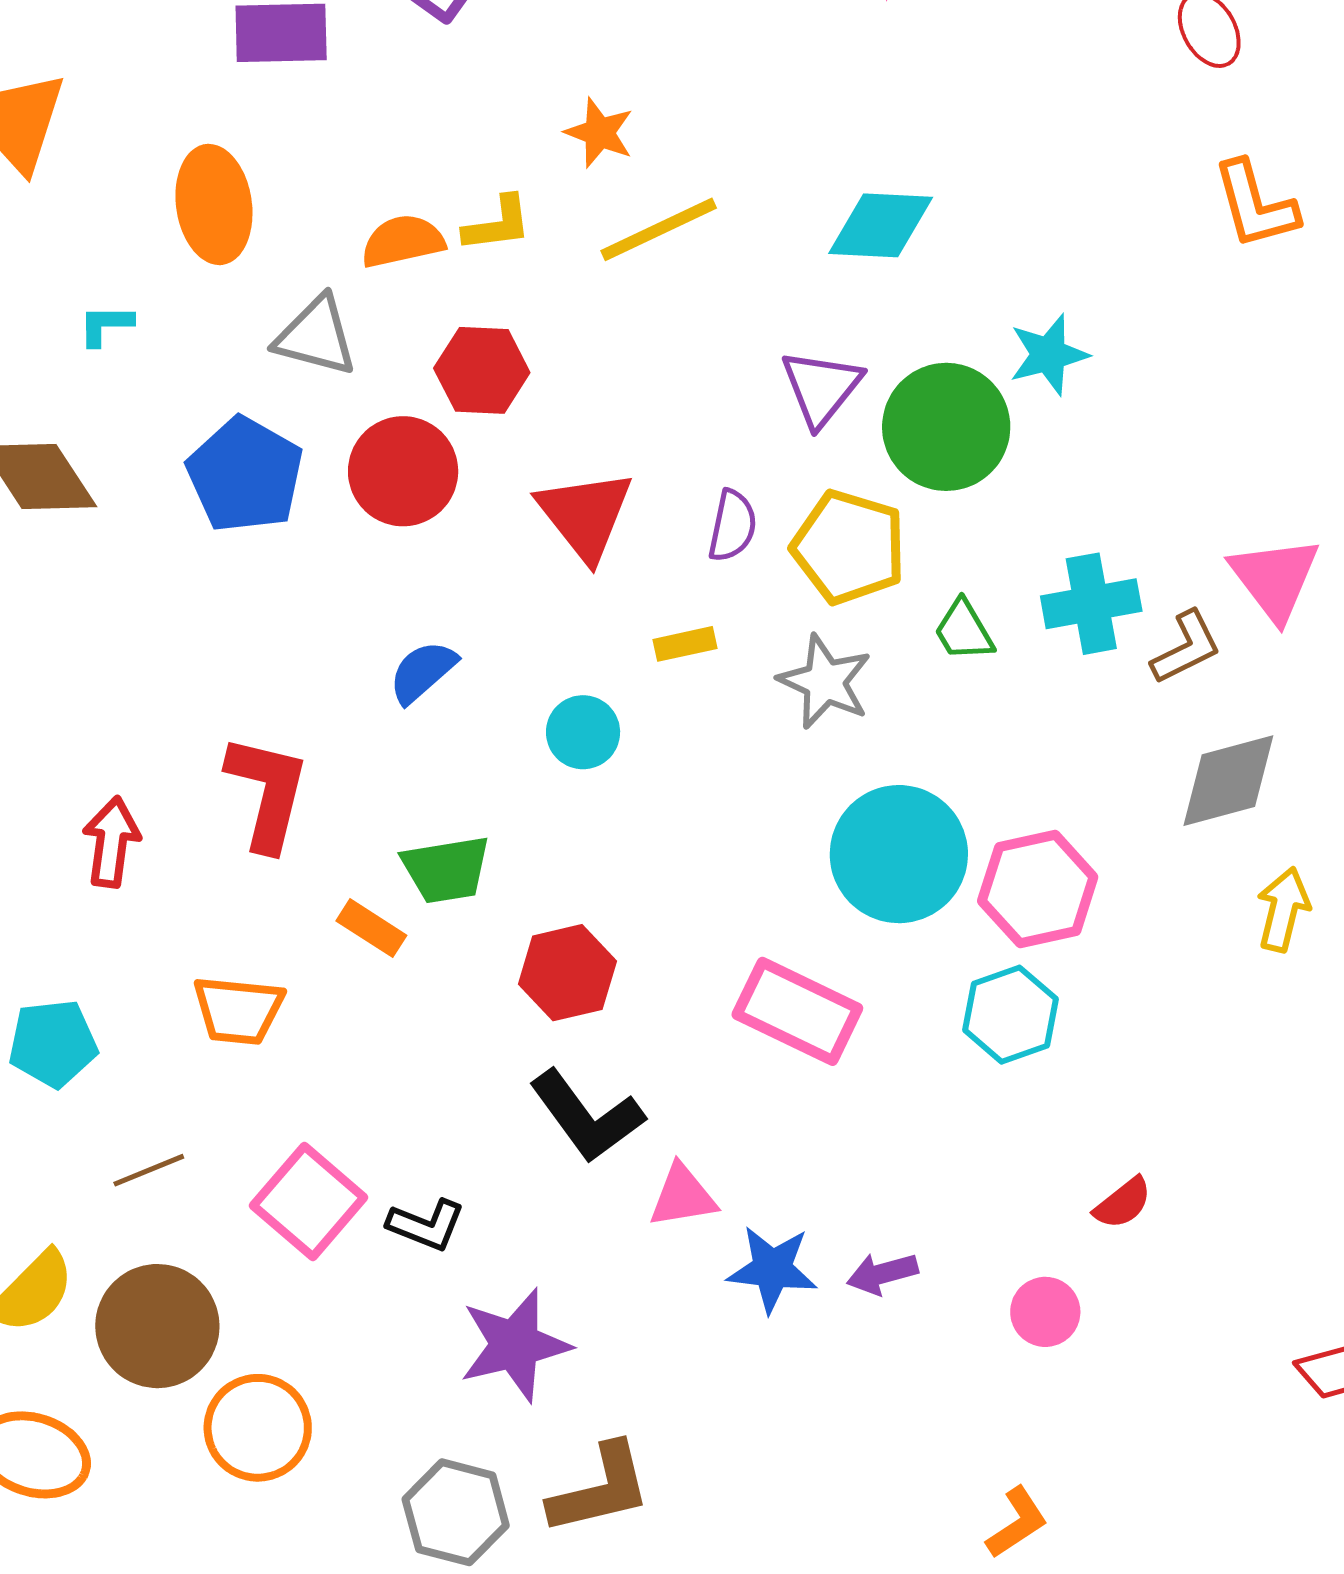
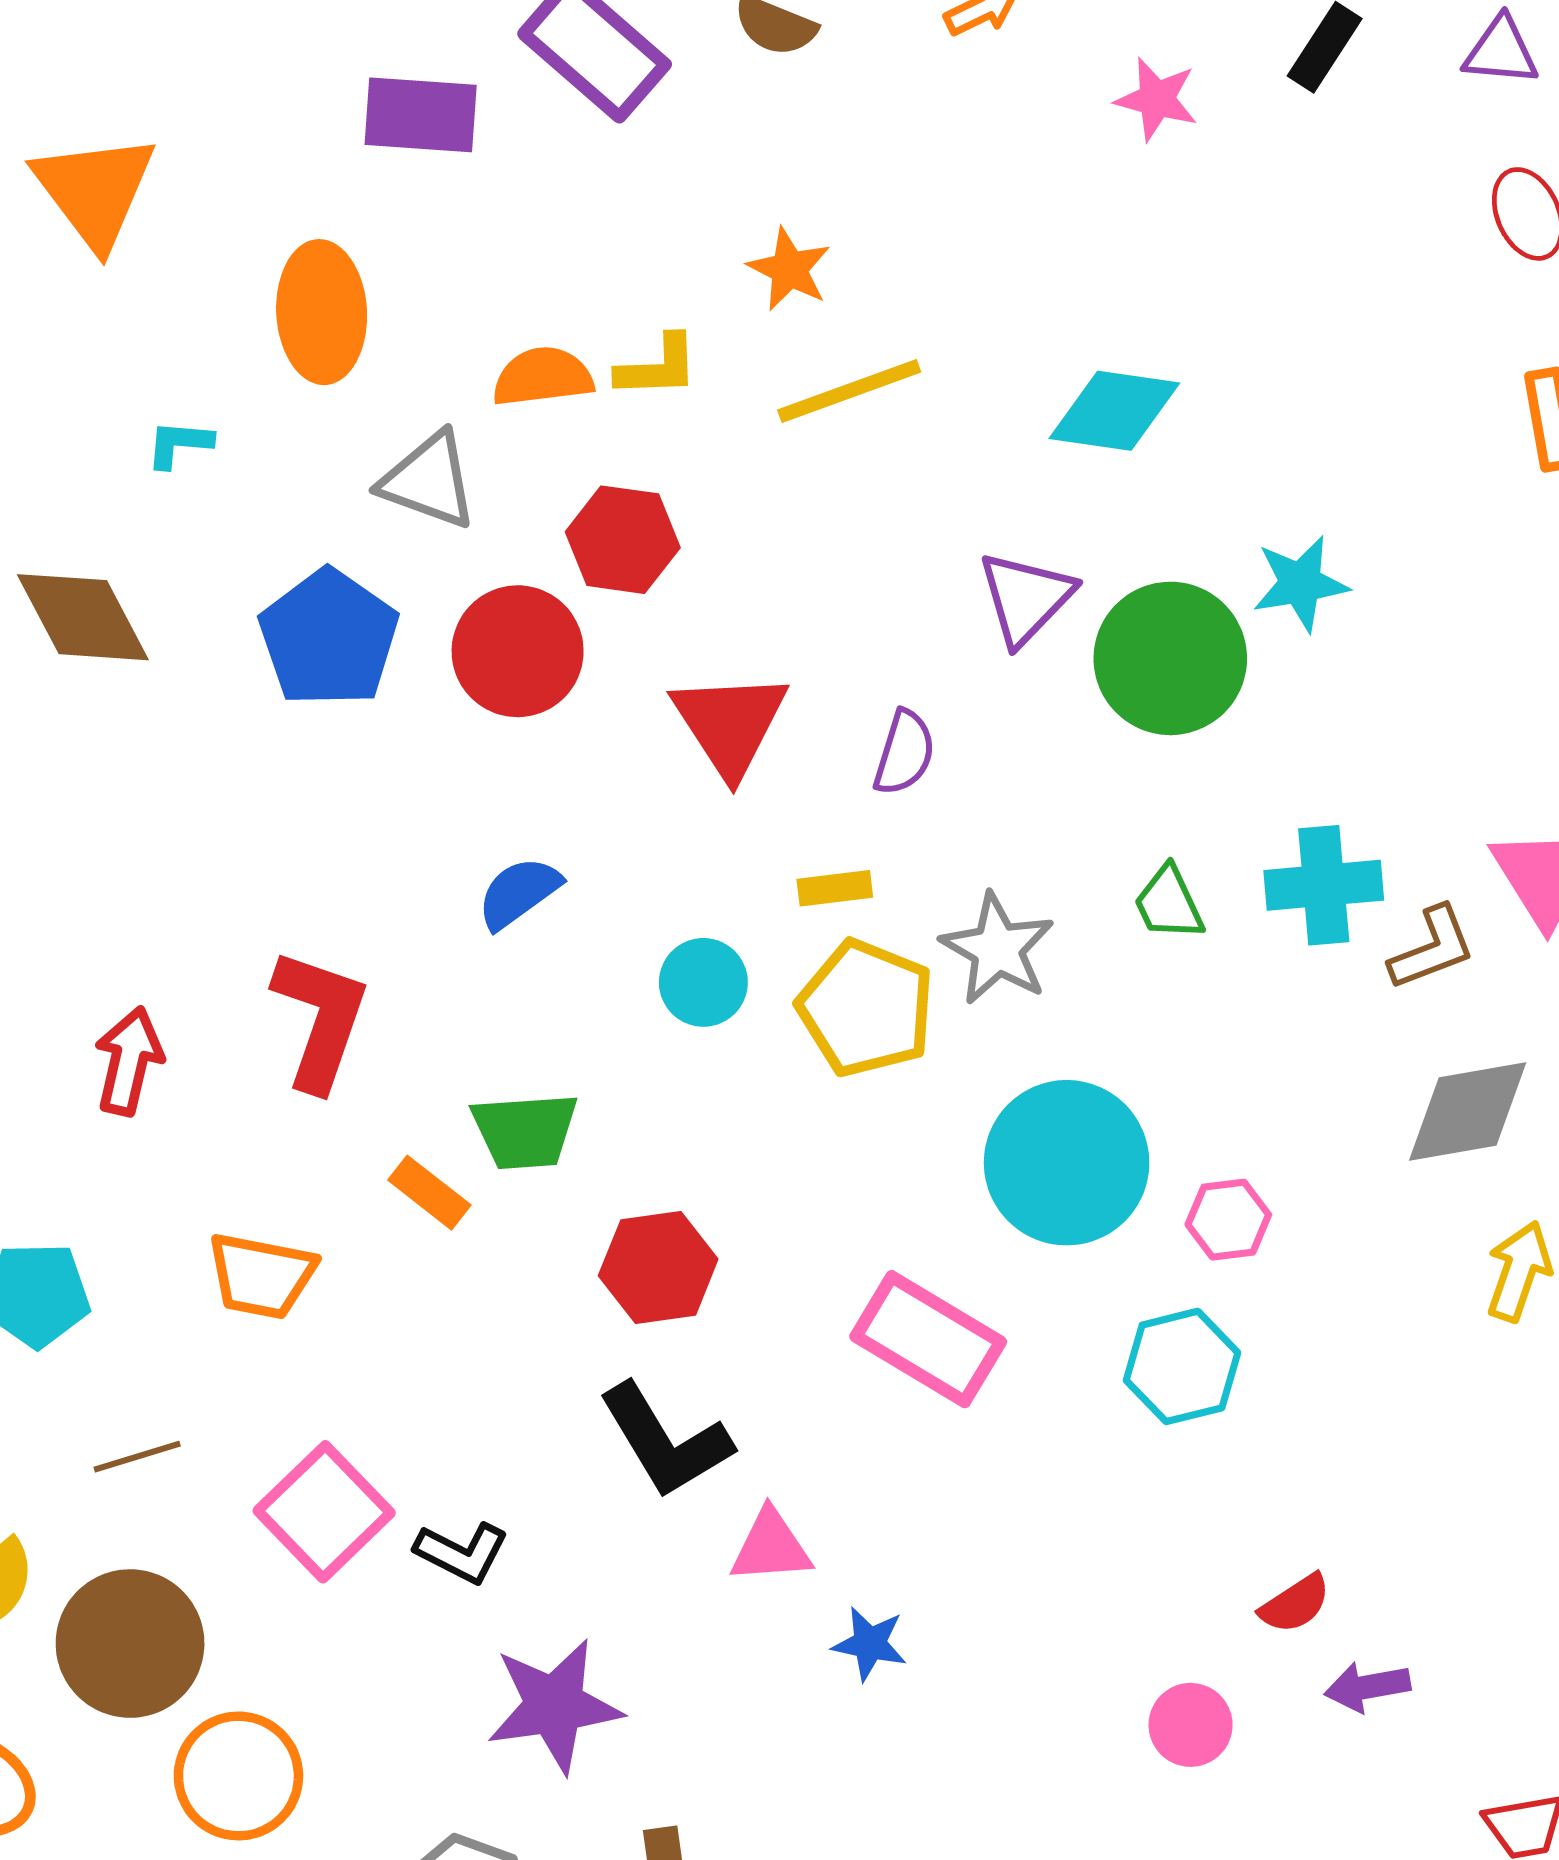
yellow pentagon: (849, 547) -> (866, 1008), moved
pink hexagon: (1038, 889) -> (1228, 1220), size x0.6
blue star: (772, 1269) -> (870, 1644), size x0.7
purple arrow: (882, 1274) -> (1367, 1687), moved

